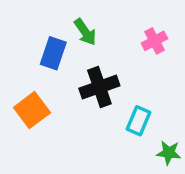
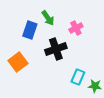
pink cross: (154, 41) -> (76, 28), moved
cyan rectangle: (139, 121) -> (78, 77), moved

